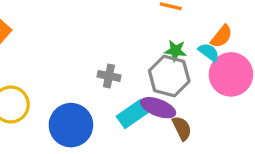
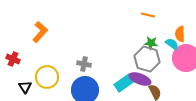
orange semicircle: (221, 36) -> (180, 34), turned 140
gray cross: (109, 76) -> (84, 64), moved

